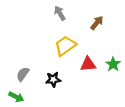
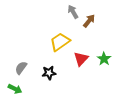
gray arrow: (60, 13) -> (73, 12), moved
red triangle: (88, 64) -> (81, 59), turned -42

